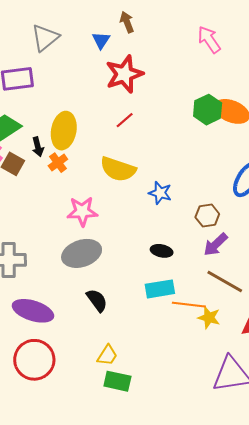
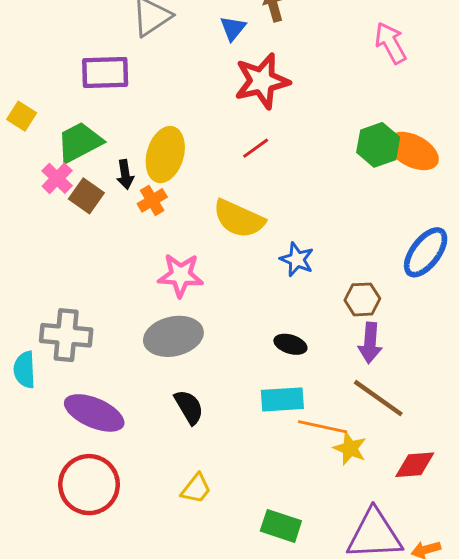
purple arrow: (216, 245) -> (370, 343), turned -48
green rectangle: (117, 381) -> (281, 526), moved

